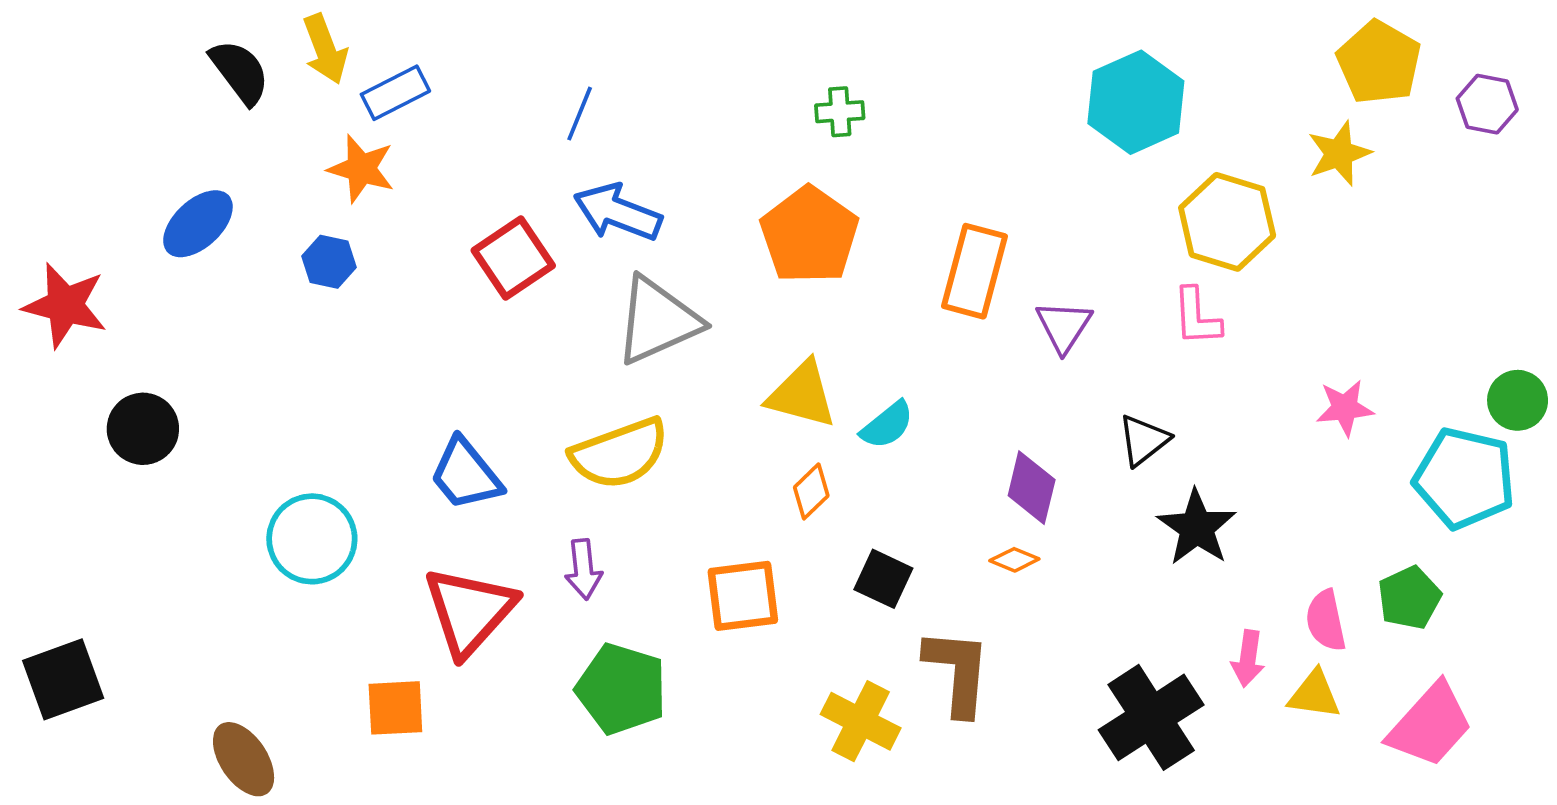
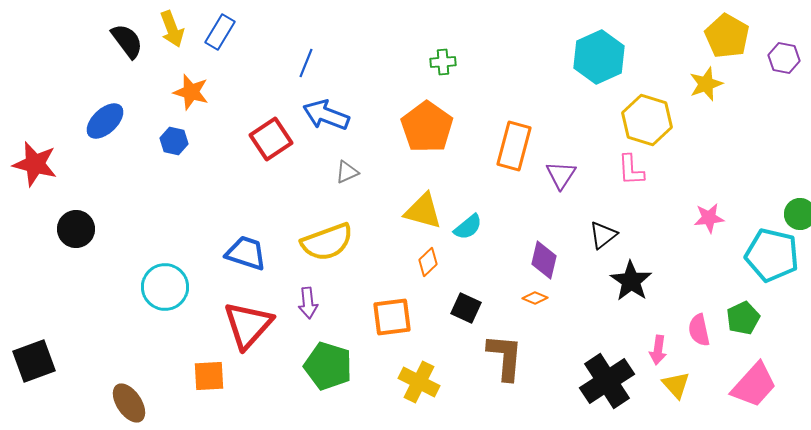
blue rectangle: (395, 93) -> (220, 32), moved, turned -32
gray triangle: (657, 321) -> (347, 172), size x0.5
blue trapezoid: (466, 474) -> (246, 253), turned 147
yellow triangle: (1314, 695) -> (676, 385), moved, turned 40
yellow cross: (861, 721) -> (419, 382), moved

